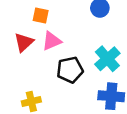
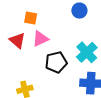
red triangle: (24, 42) -> (17, 40), turned -36

